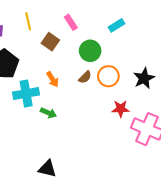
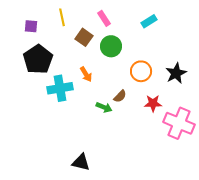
green circle: (90, 51) -> (111, 46), moved
brown semicircle: (85, 77) -> (120, 96), moved
green arrow: (48, 113) -> (104, 107), moved

